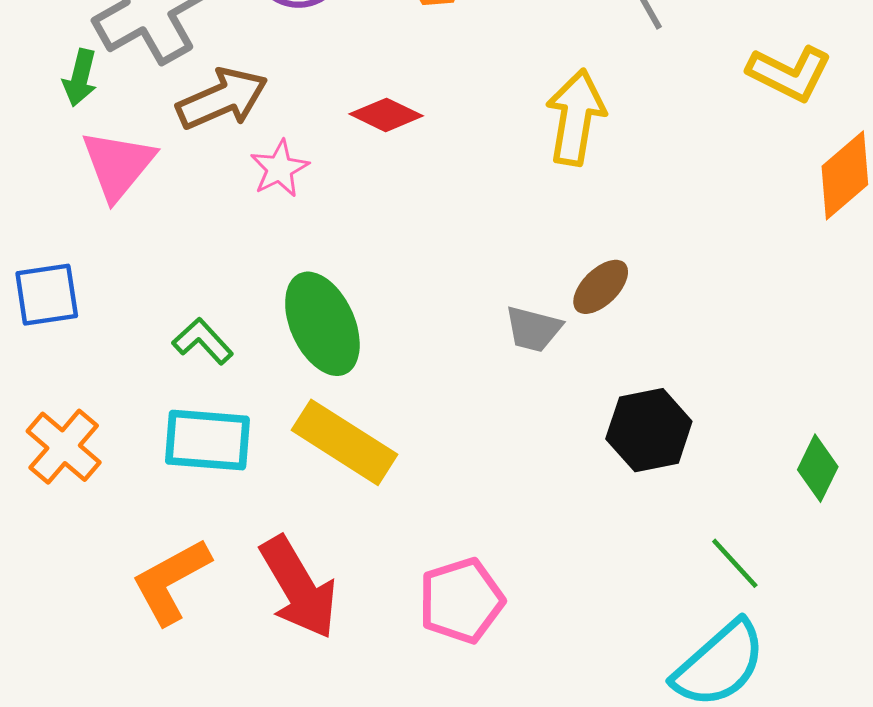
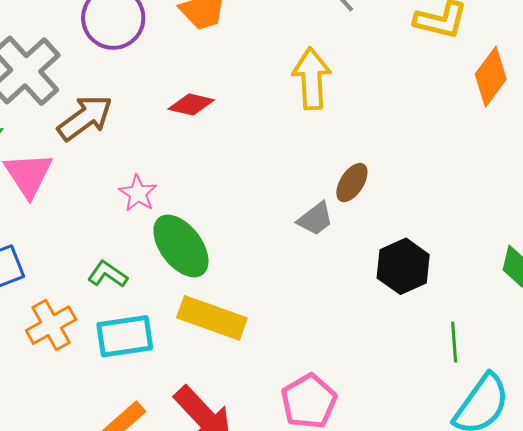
pink star: (280, 169) -> (138, 193), moved
gray trapezoid: (533, 329) -> (315, 219), turned -39
orange cross: (64, 447) -> (51, 325), moved, turned 33
green line: (735, 563) -> (454, 342), moved, turned 51

